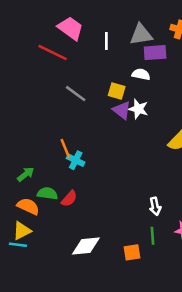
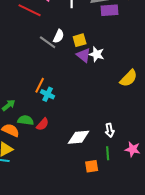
white semicircle: (141, 74) -> (59, 36), moved, turned 104
yellow square: (117, 91) -> (80, 40), turned -32
orange line: (65, 149) -> (40, 85), turned 49
white diamond: (86, 246) -> (79, 137), moved

